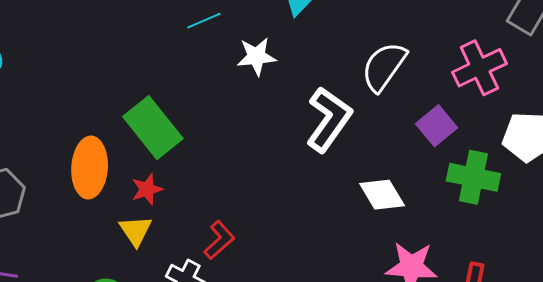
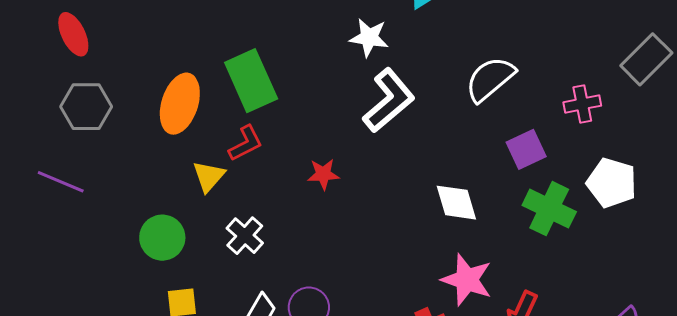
pink cross: (479, 68) -> (582, 104), size x0.7
white L-shape: (329, 119) -> (389, 100), moved
red star: (147, 189) -> (323, 174), moved
red L-shape: (219, 240) -> (246, 143), moved

